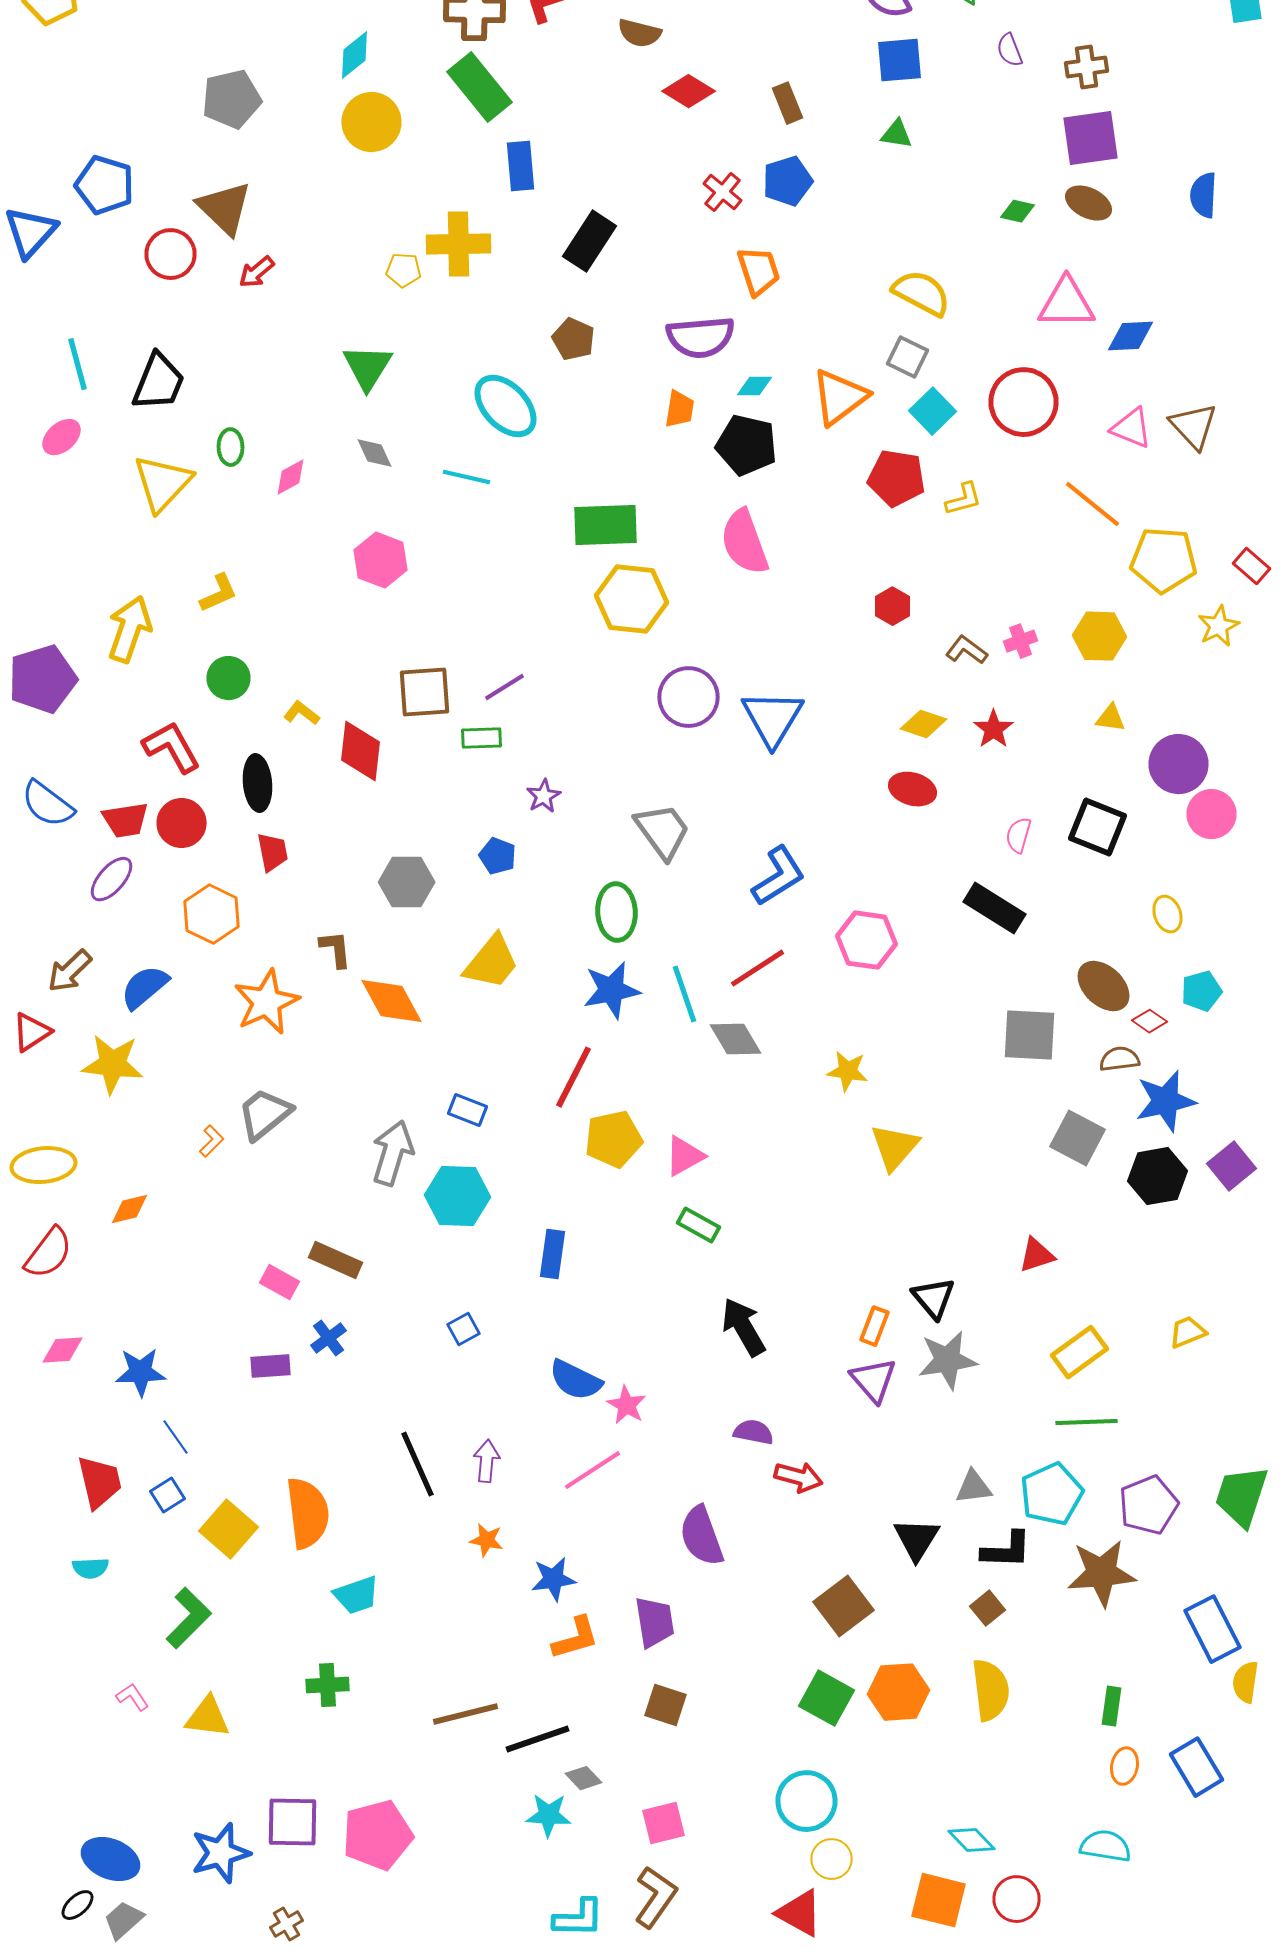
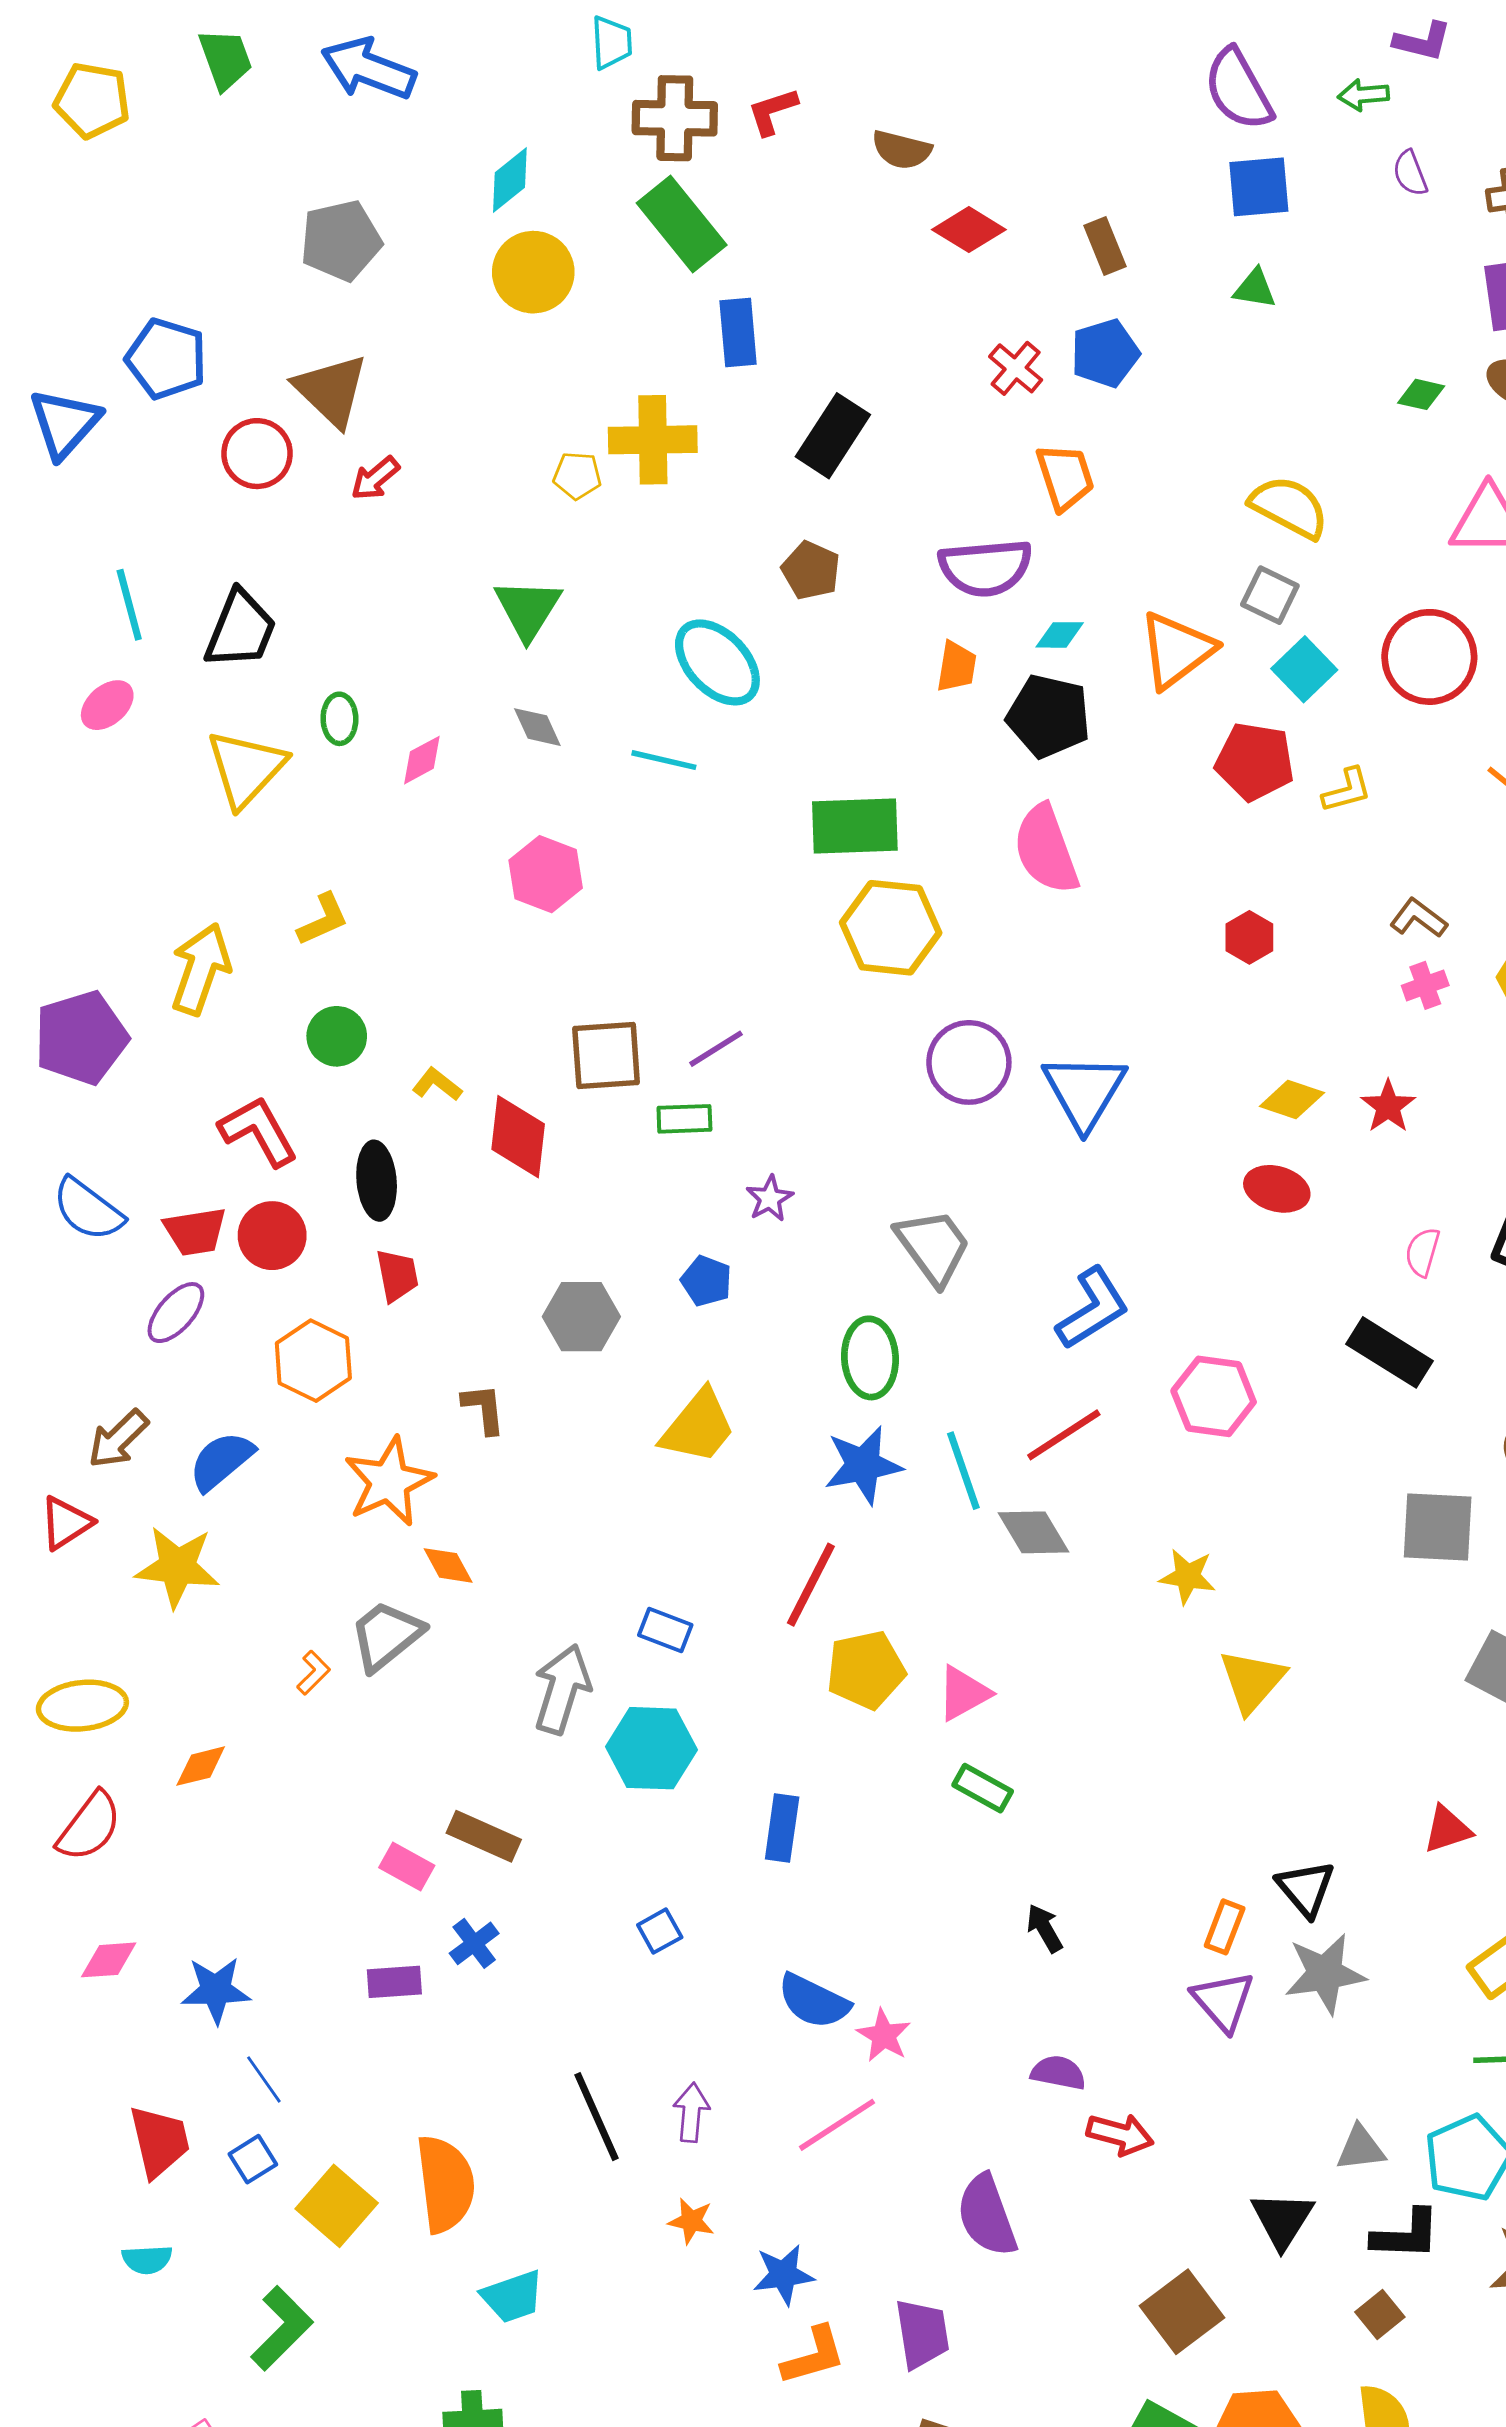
brown L-shape: (966, 650) -> (1418, 918), moved
orange diamond: (392, 1001) -> (448, 1565), moved, size x0.6
black arrow: (744, 1327) -> (1045, 1928), size x0.6

